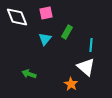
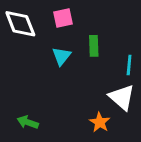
green rectangle: (67, 32) -> (94, 46), turned -32
green arrow: (29, 74) -> (28, 122), moved

